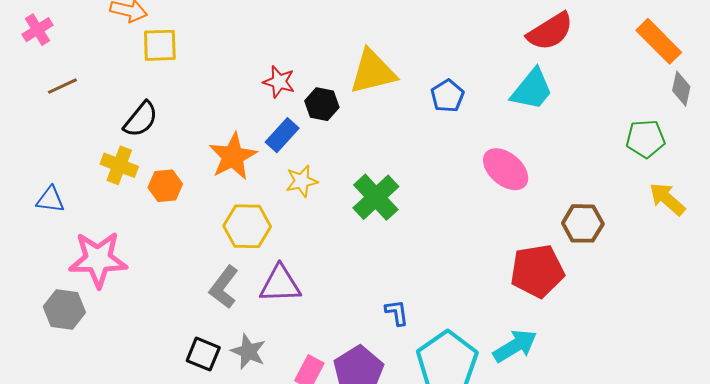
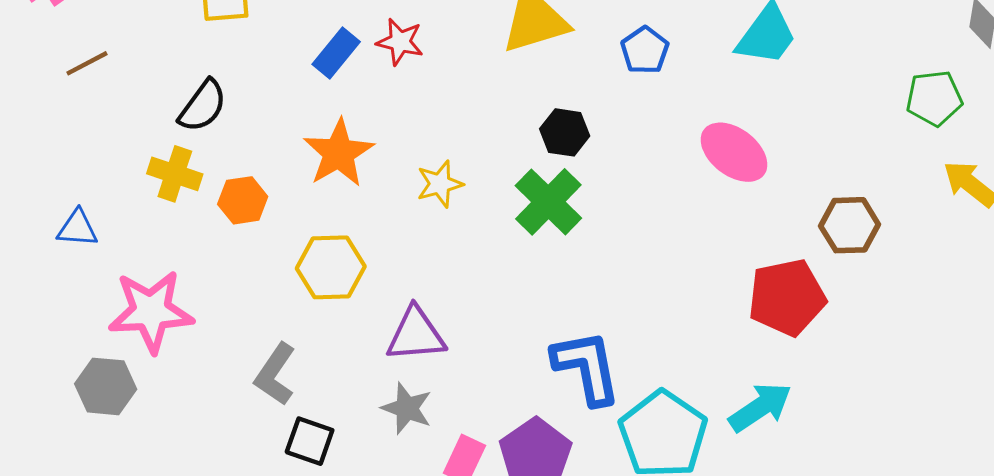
black hexagon: (322, 104) -> (565, 132), moved
blue rectangle: (282, 135) -> (336, 53), moved
yellow hexagon: (247, 226) -> (331, 267), moved
gray L-shape: (224, 287) -> (275, 374), moved
blue L-shape: (397, 313) -> (587, 367), size x2.0
gray star: (248, 352) -> (407, 408), moved

